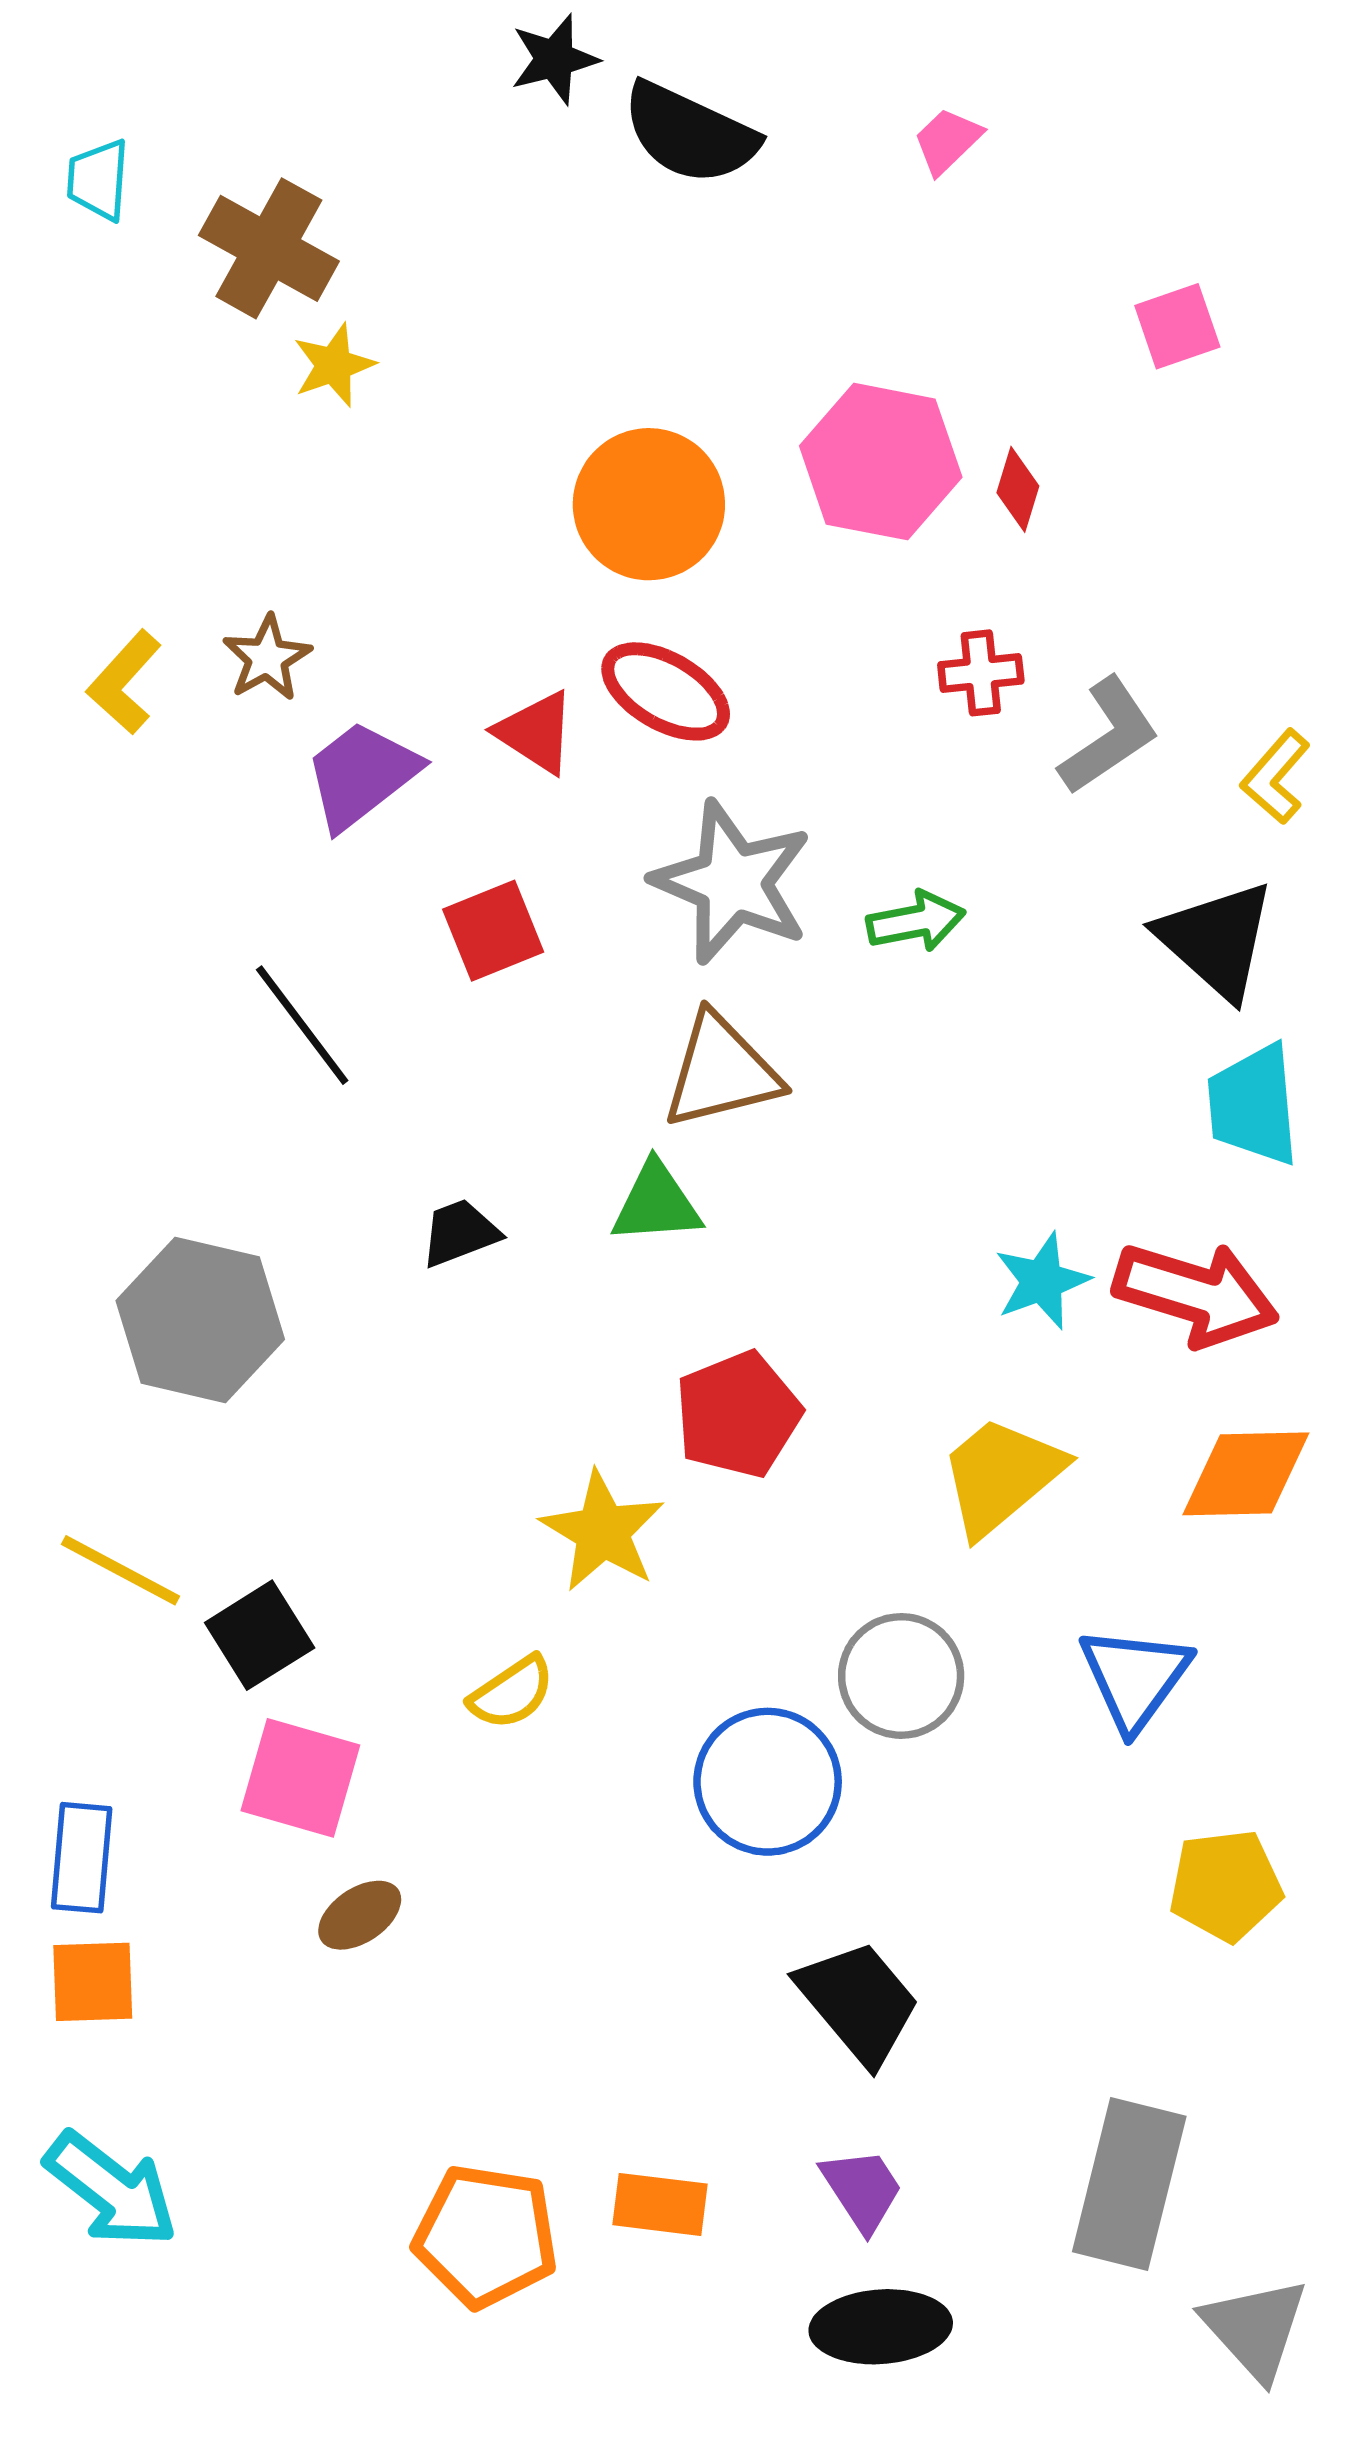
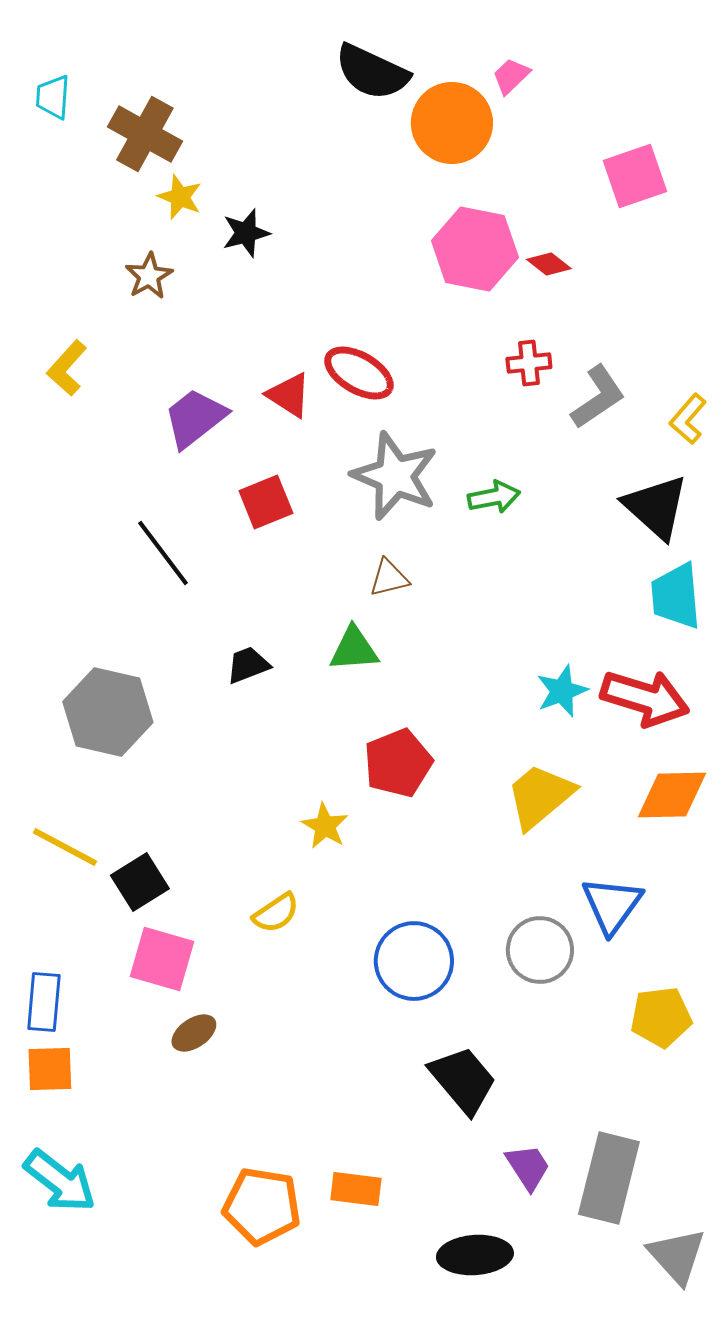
black star: (554, 59) -> (246, 233), moved
pink square: (1177, 326) -> (635, 176), size x1.4
yellow star: (334, 365) -> (180, 197), turned -30
red diamond: (1018, 489) -> (549, 264), turned -69
orange circle: (649, 504) -> (452, 123), moved
brown star: (267, 658) -> (149, 276), moved
brown triangle: (721, 1072) -> (389, 578), size x0.6
yellow star: (603, 1531) -> (325, 826), size x0.7
gray circle: (901, 1676) -> (540, 950), moved
purple trapezoid: (862, 2190) -> (528, 1167), moved

